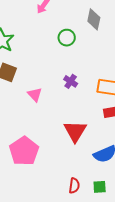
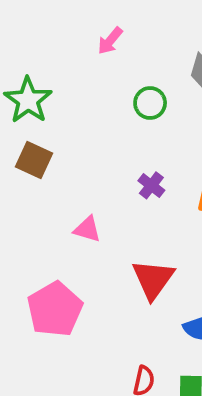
pink triangle: (35, 94) -> (87, 229), moved, turned -35

